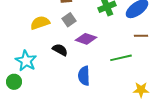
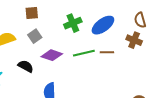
green line: (121, 58) -> (84, 53), moved

